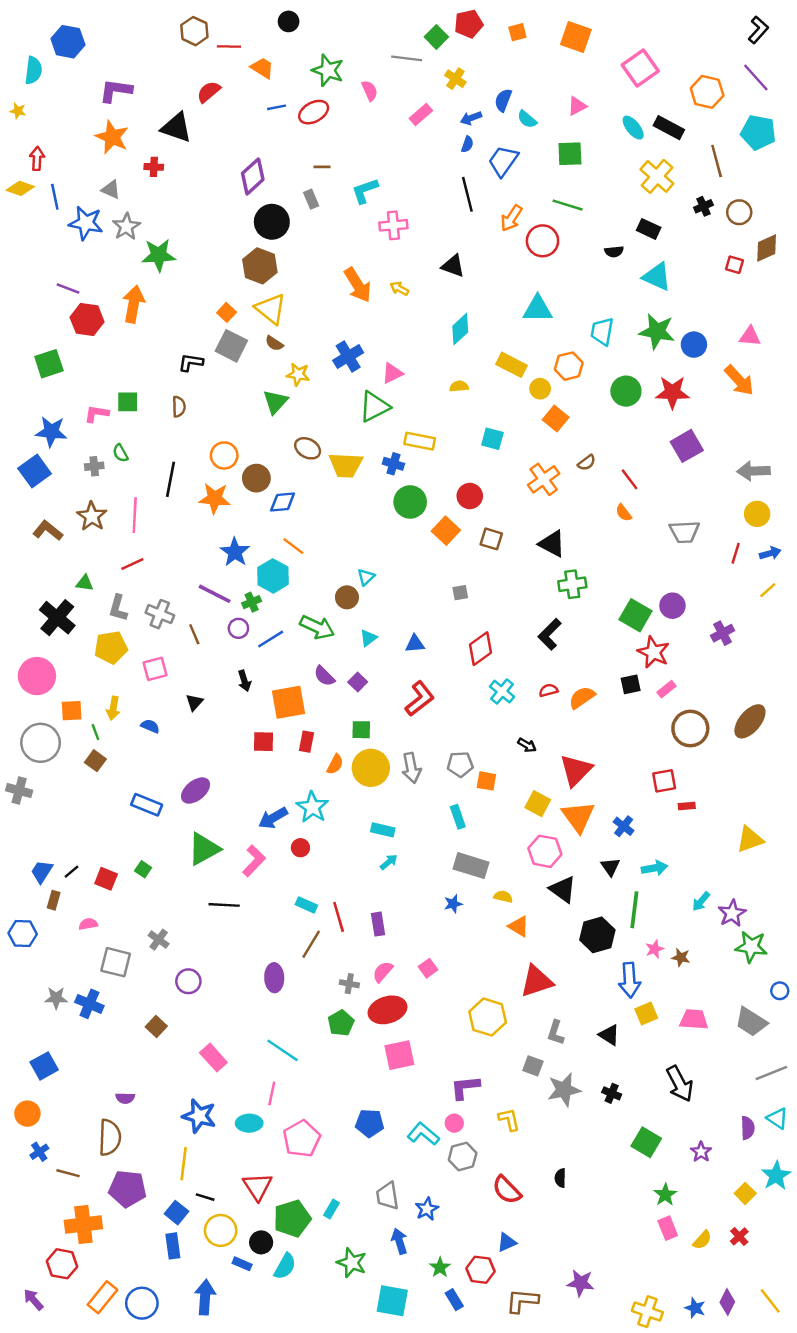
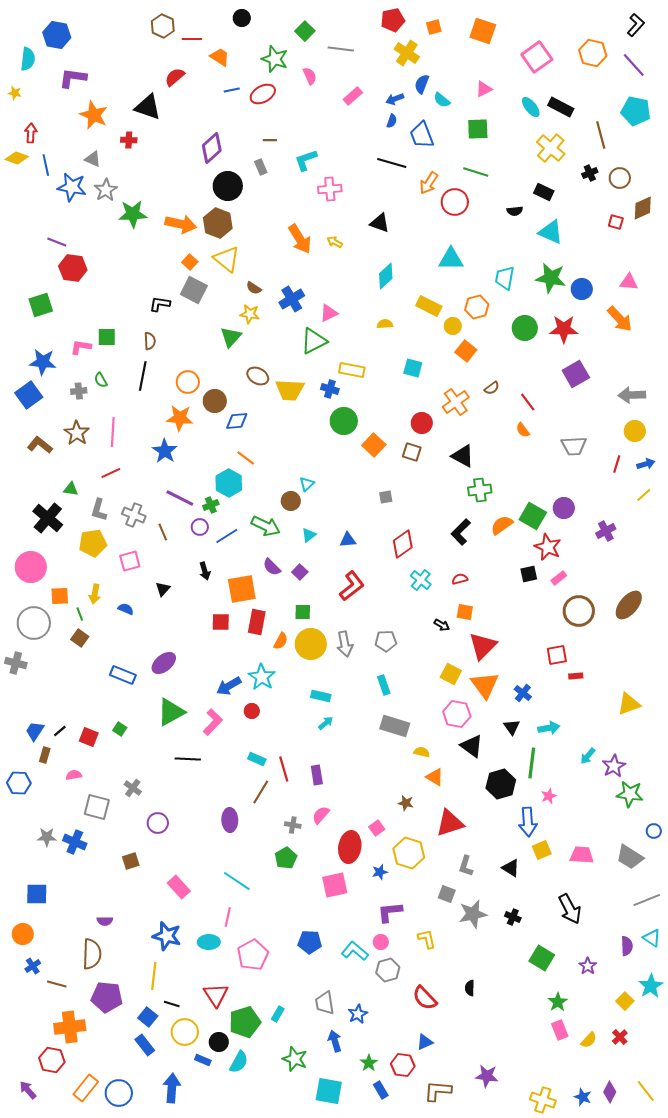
green square: (436, 37) -> (305, 31), moved
yellow cross: (455, 79) -> (407, 53), moved, size x1.4
purple L-shape: (116, 91) -> (73, 78), moved
orange hexagon: (707, 92) -> (593, 53), moved
blue trapezoid: (503, 161) -> (422, 135), turned -56
black line: (467, 194) -> (392, 163), turned -60
orange arrow: (134, 304) -> (181, 224), moved, turned 92
brown semicircle: (274, 343) -> (254, 288), moved
black line: (170, 479) -> (143, 376), moved
red circle: (470, 496) -> (422, 423), moved
blue star: (235, 552) -> (165, 451), moved
orange semicircle: (582, 697) -> (502, 525), moved
red rectangle: (306, 742) -> (257, 622), size x1.4
orange square: (486, 781) -> (465, 612), moved
blue star: (453, 904) -> (380, 872), moved
brown star: (681, 957) -> (406, 803), moved
pink square: (428, 968) -> (377, 828), moved
red ellipse: (387, 1010) -> (350, 847), moved, turned -64
brown square: (156, 1027) -> (131, 861), turned 30
blue square: (44, 1066) -> (37, 894), turned 30
blue rectangle: (173, 1246) -> (145, 1045), turned -30

